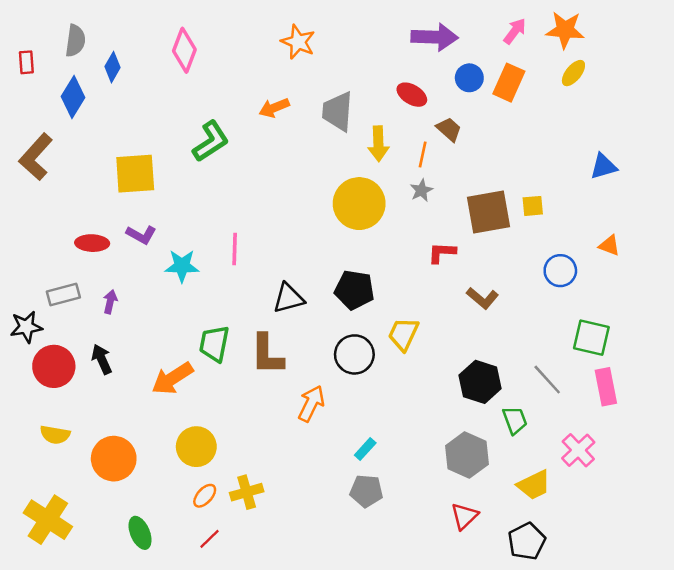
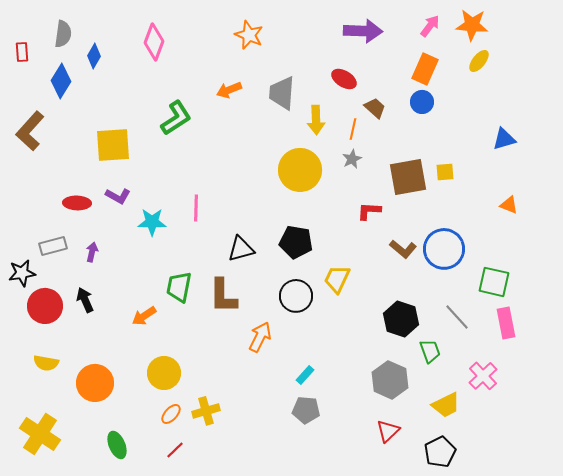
blue circle: (469, 78) -> (422, 102), moved
blue circle: (560, 271) -> (444, 249), moved, size x1.5
orange arrow: (172, 378) -> (144, 316), size x0.7

